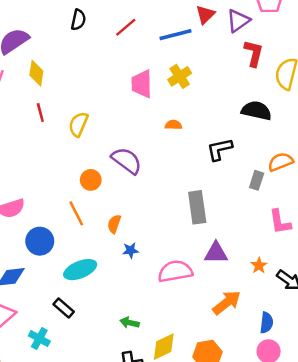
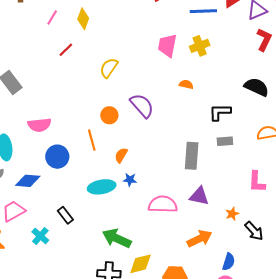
red line: (40, 113) -> (66, 50), moved, turned 49
gray rectangle: (257, 180) -> (225, 141), moved, turned 56
cyan ellipse: (80, 270) -> (102, 187), moved
green arrow: (130, 323) -> (117, 238), size x1.8

